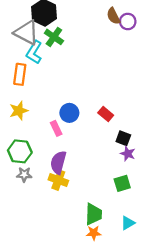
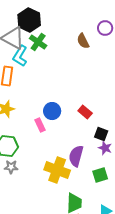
brown semicircle: (113, 16) -> (83, 41), moved
purple semicircle: (58, 162) -> (76, 156), moved
yellow cross: (58, 180) -> (57, 170), moved, size x1.4

